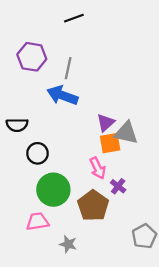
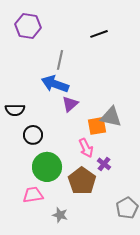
black line: (74, 18) -> (99, 34), moved
purple hexagon: (32, 57) -> (28, 26), moved
purple triangle: (106, 123) -> (70, 104), moved

